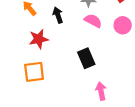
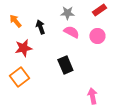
orange square: (34, 72) -> (19, 77), turned -30
pink arrow: (101, 91) -> (92, 96), moved

